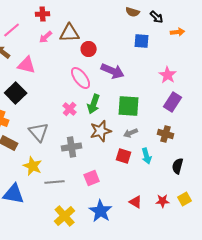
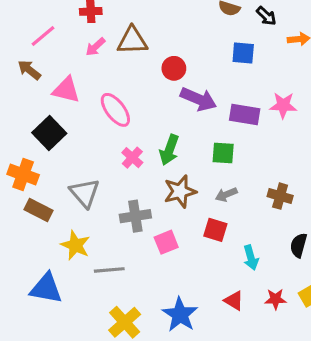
red circle: (89, 49) -> (174, 68), moved
pink star: (168, 75) -> (283, 105), turned -30
pink ellipse: (81, 78) -> (115, 110), moved
purple rectangle: (173, 102) -> (245, 114), moved, turned 66
green square: (129, 106) -> (223, 153), size x0.7
cyan arrow: (147, 156) -> (251, 258), moved
pink square: (92, 178) -> (166, 242), moved

